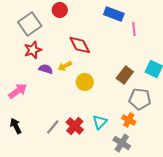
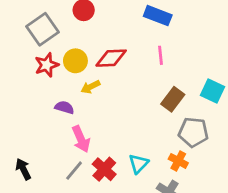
pink line: (134, 29) -> (160, 55), moved
red diamond: (80, 45) -> (111, 58), turned -65
purple semicircle: (46, 69) -> (64, 107), moved
yellow circle: (85, 82) -> (75, 61), moved
pink arrow: (18, 91) -> (81, 139), moved, turned 102

